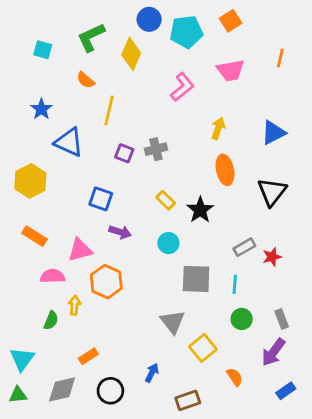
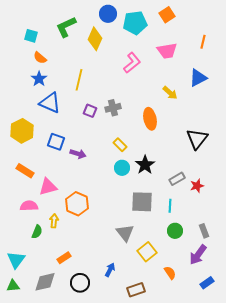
orange semicircle: (86, 80) -> (40, 58), moved
blue star: (41, 109) -> (39, 79), moved
yellow arrow: (218, 128) -> (170, 93), moved, turned 112
blue triangle: (273, 133) -> (198, 78), moved
orange ellipse: (225, 170) -> (150, 119), moved
blue square: (101, 199) -> (56, 142), moved
black star: (200, 210) -> (145, 165), moved
purple arrow: (120, 232) -> (78, 154), moved
cyan circle: (168, 243) -> (122, 168), moved
pink triangle: (80, 250) -> (48, 187), moved
pink semicircle: (52, 276) -> (29, 206), moved

